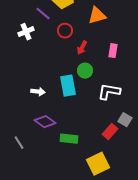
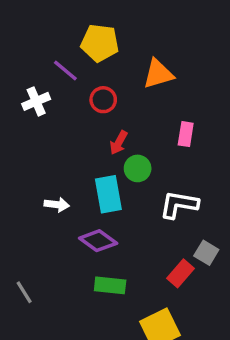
red arrow: (82, 48) -> (119, 143), moved
purple diamond: (45, 122) -> (98, 241), moved

